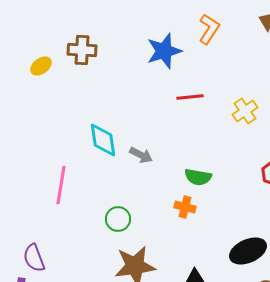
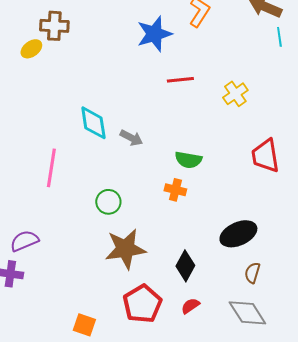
brown cross: (82, 50) -> (54, 26), moved
purple semicircle: (34, 258) -> (24, 241), turned 88

